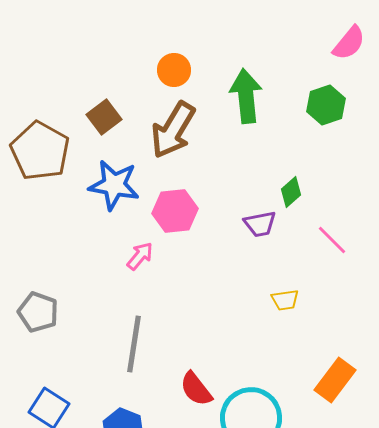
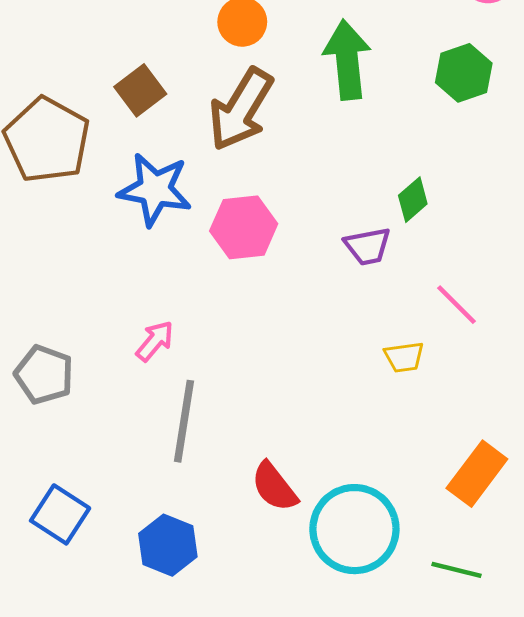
pink line: (332, 240) -> (456, 305), moved
pink arrow: (140, 256) -> (155, 341), moved

